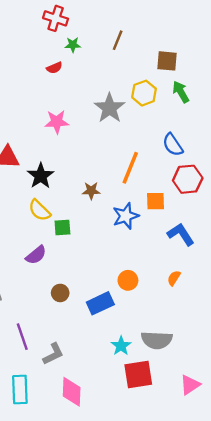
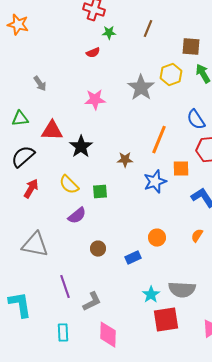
yellow semicircle: (39, 210) -> (69, 185), moved
blue rectangle: (100, 303) -> (133, 258), size x0.7
cyan rectangle: (20, 389) -> (63, 333), size x0.7

